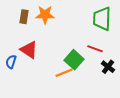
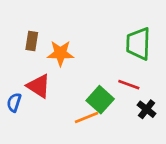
orange star: (45, 15) -> (60, 53), moved

